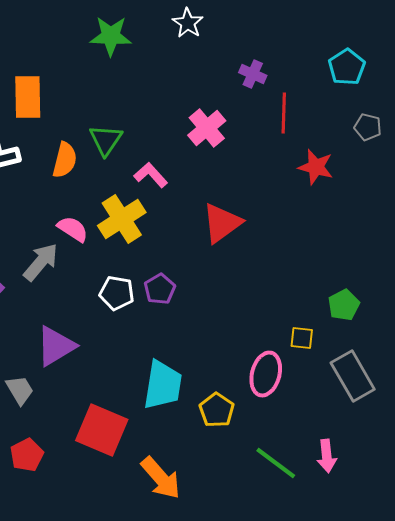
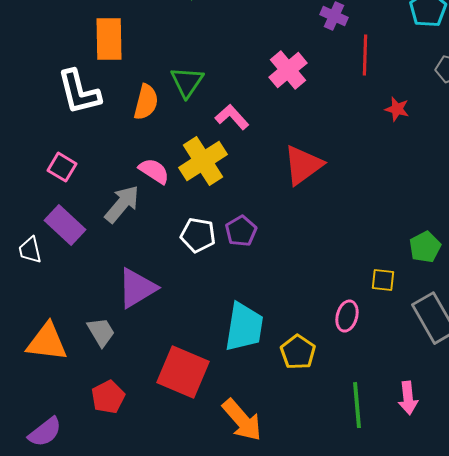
red star: (316, 167) -> (397, 109), size x0.7
pink ellipse: (266, 374) -> (347, 316), size x0.7
green line: (276, 463) -> (357, 405), turned 48

